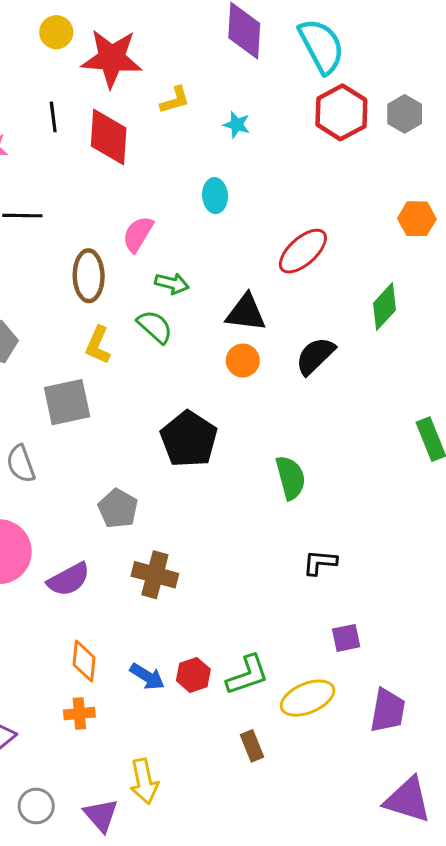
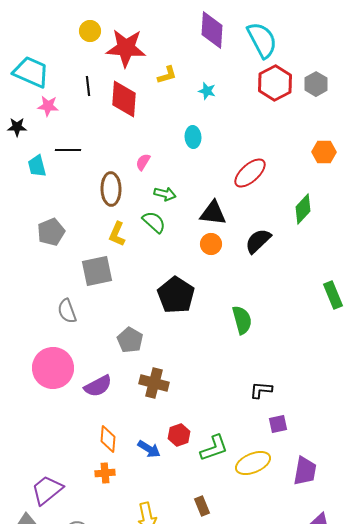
pink semicircle: (138, 234) -> (143, 162), size x0.7
black L-shape: (320, 562) -> (261, 390), moved
red hexagon: (193, 675) -> (179, 435), moved
brown rectangle: (252, 746) -> (202, 506), moved

